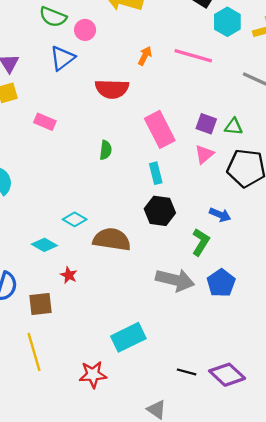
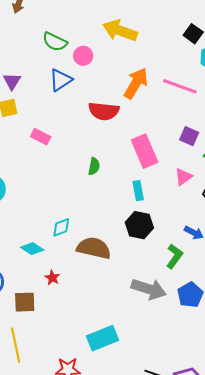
orange arrow: (145, 56) -> (136, 83), size x1.8
purple square: (206, 124) -> (189, 136), moved
cyan diamond: (75, 219) -> (61, 227), turned -55

